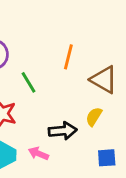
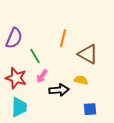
yellow semicircle: (94, 117) -> (81, 80), turned 72
pink arrow: (38, 154) -> (42, 76), moved, turned -80

